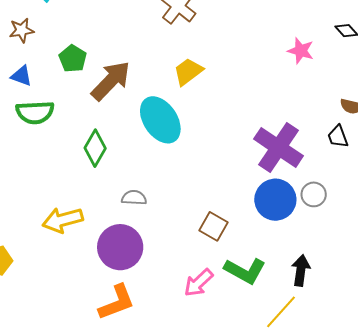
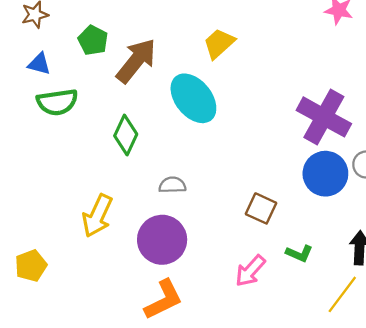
yellow arrow: (63, 220) -> (97, 216), turned -45
green L-shape: (245, 271) -> (299, 253), size x0.6

